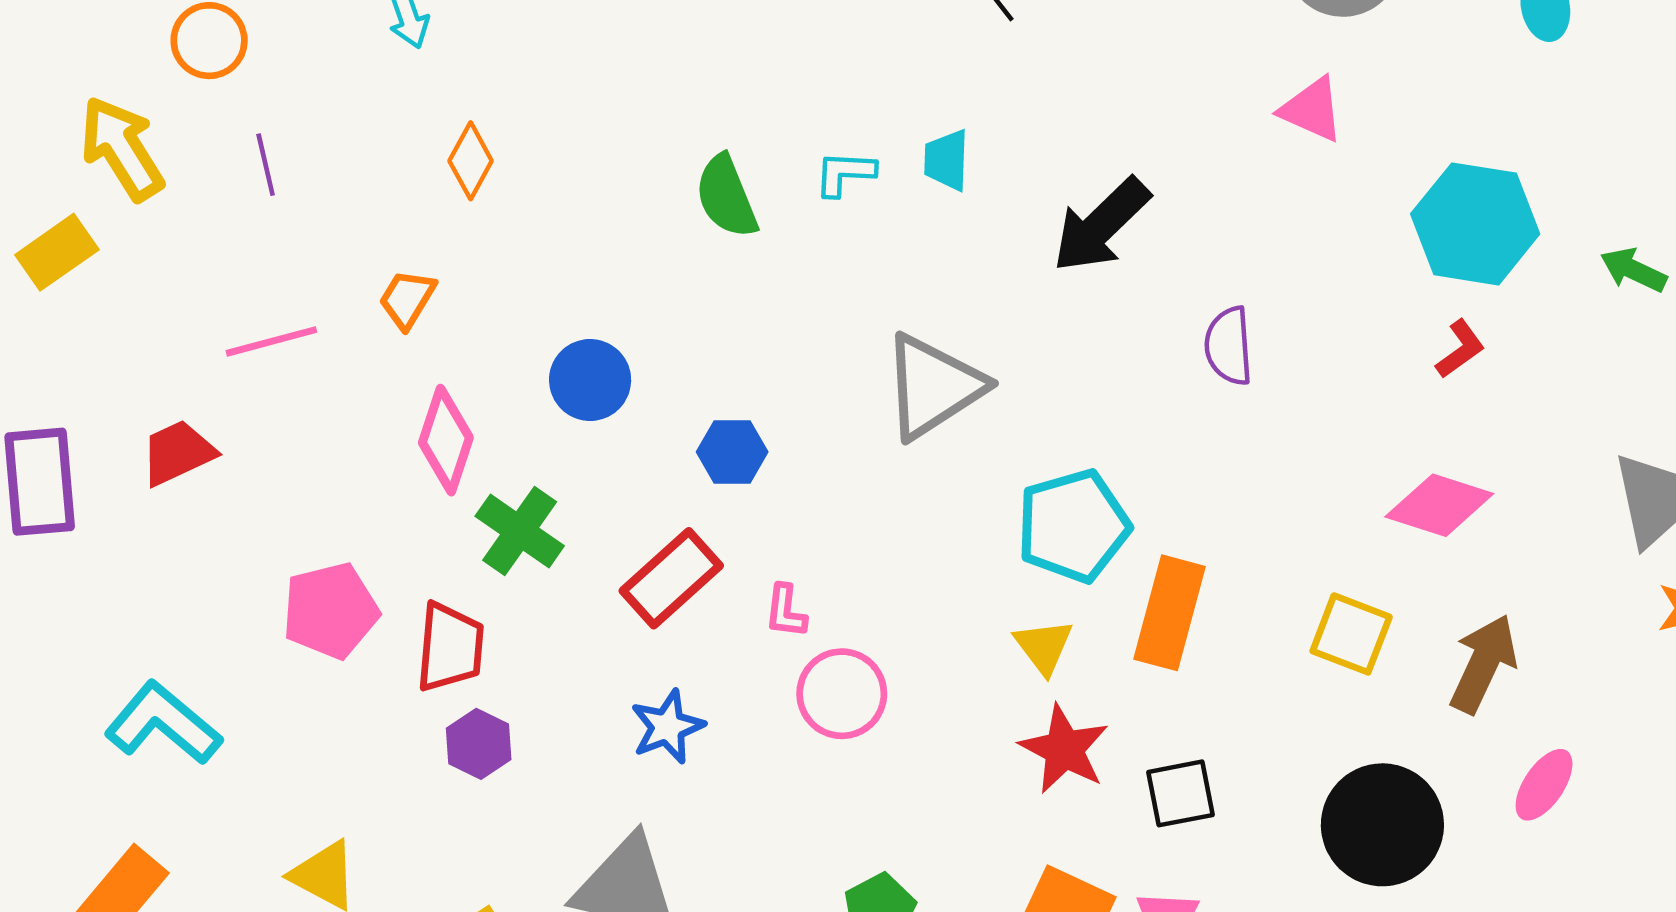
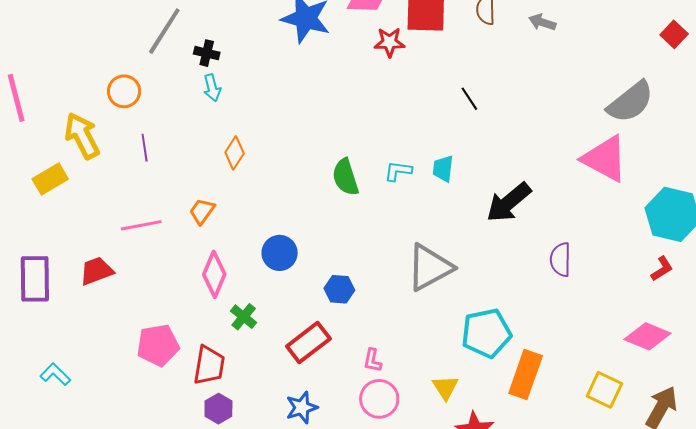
pink triangle: (1312, 109) -> (605, 159), size x1.6
green cross: (520, 531) -> (244, 317), size x0.7
pink L-shape: (786, 611) -> (372, 360), moved
yellow triangle: (1044, 647) -> (445, 387), moved
cyan L-shape: (163, 723) -> (55, 374), moved, size x0.6

